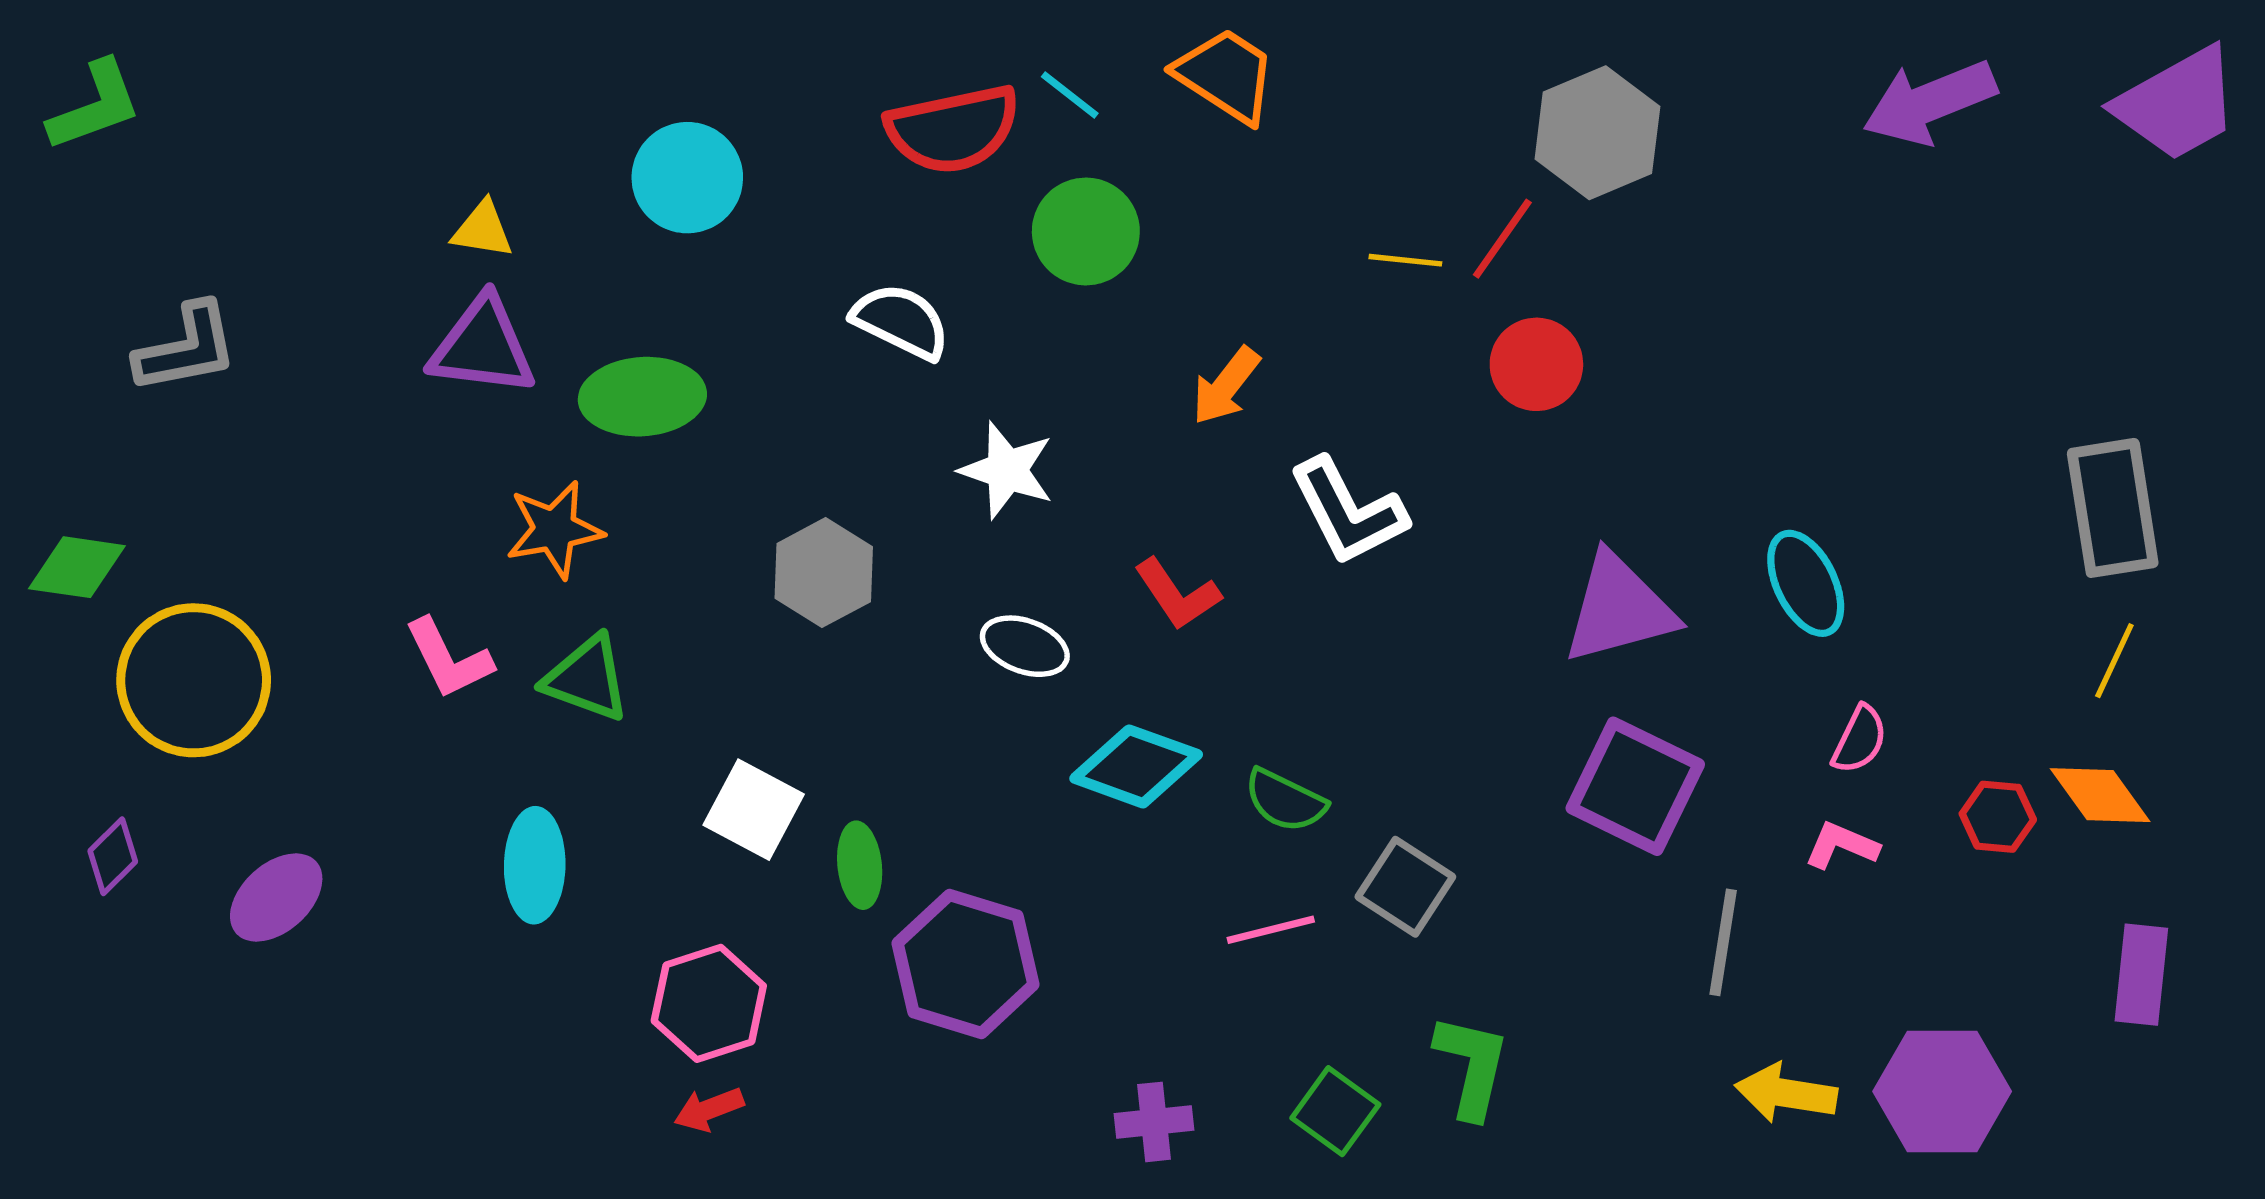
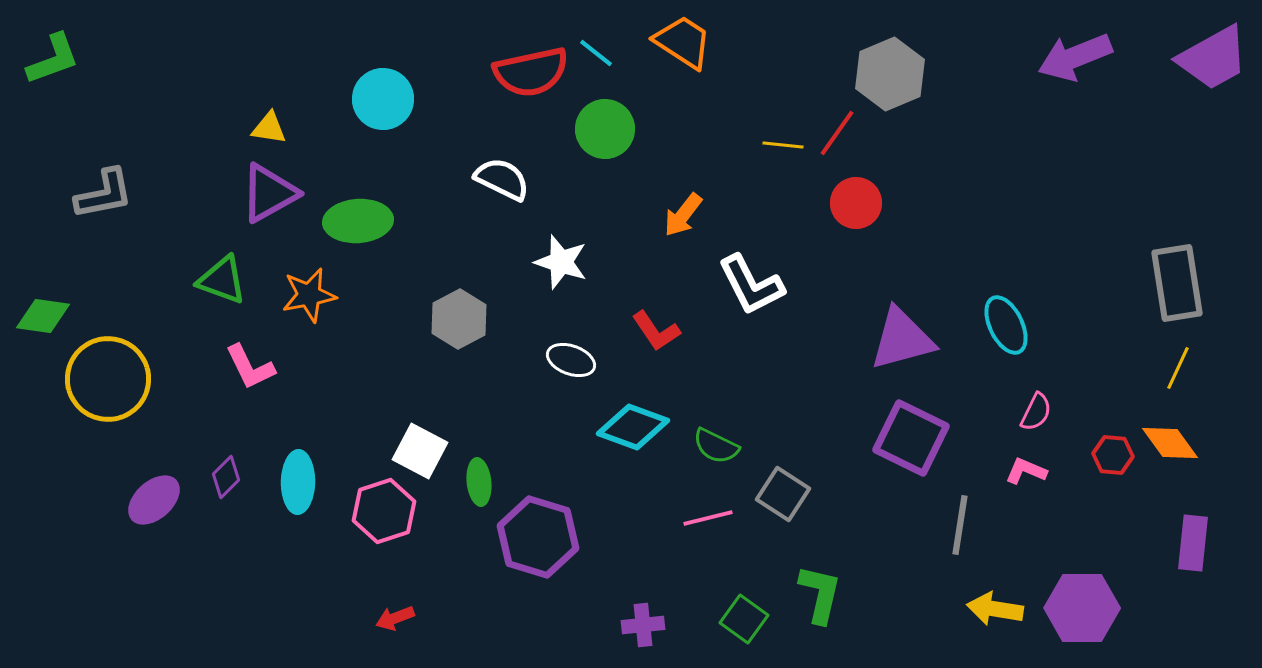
purple triangle: (483, 346) -> (269, 193), turned -36
green triangle: (587, 678) -> (222, 280), moved
purple diamond: (113, 856) -> (226, 477), moved
pink hexagon: (709, 1003) -> (384, 511), moved

